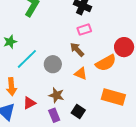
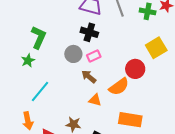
green star: (10, 42) -> (28, 61), moved
gray circle: (53, 64) -> (73, 54), moved

